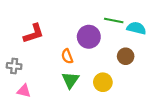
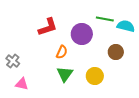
red L-shape: (34, 34) -> (48, 27), moved
orange semicircle: (67, 56) -> (62, 52), turned -136
gray cross: (14, 66) -> (13, 61), turned 32

